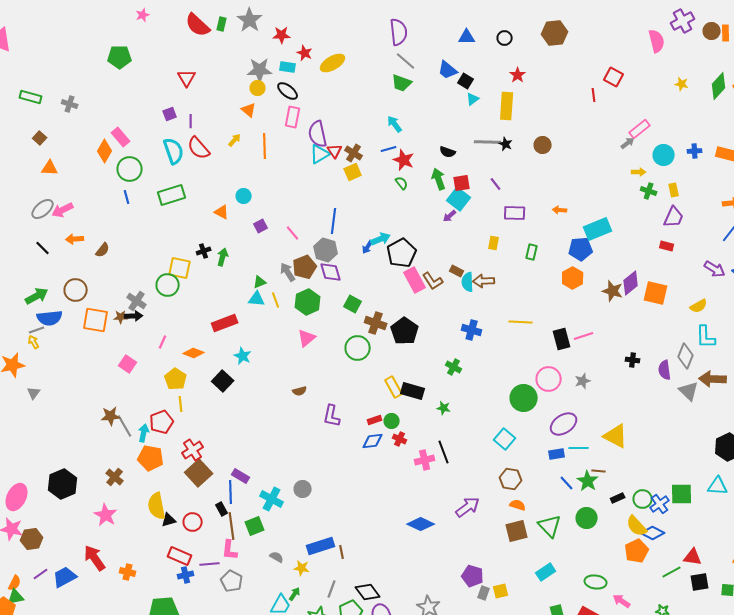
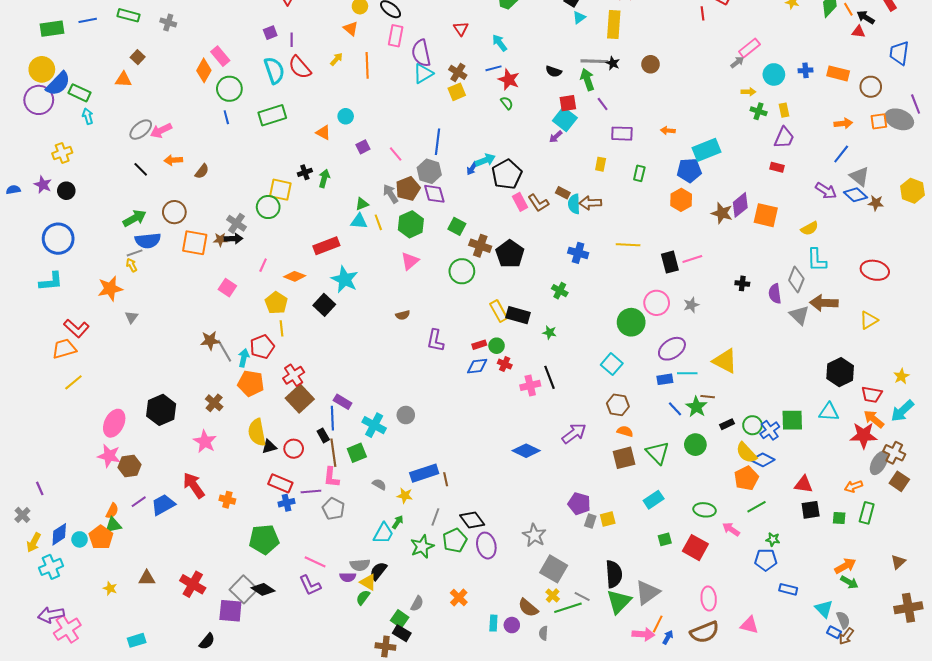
red triangle: (335, 151) -> (461, 29), moved
orange triangle: (50, 168) -> (123, 80), moved
green arrow: (439, 179) -> (587, 80), moved
pink rectangle: (415, 280) -> (520, 202), size x0.7
cyan star: (243, 356) -> (345, 279), size x1.5
green line: (672, 572) -> (757, 507), moved

